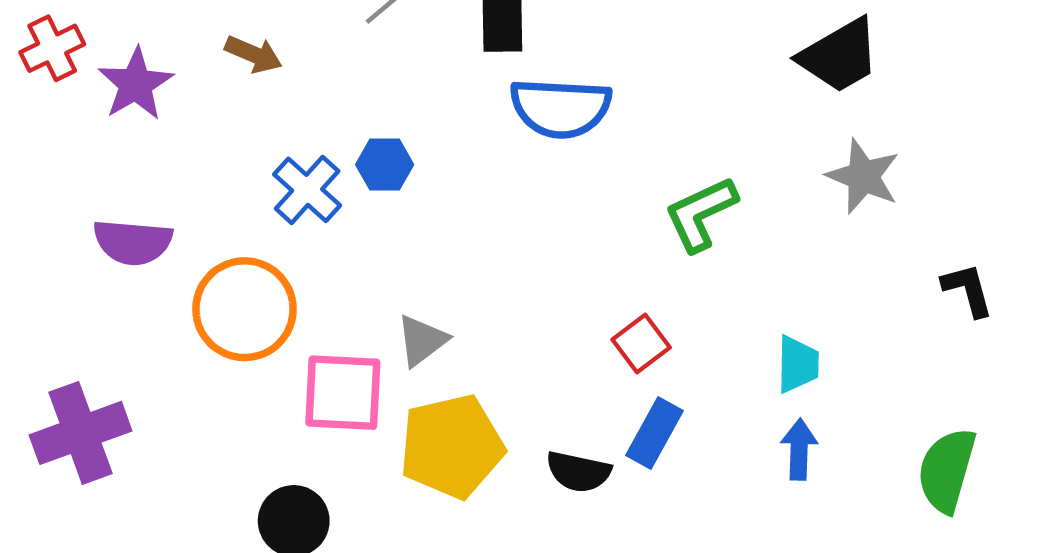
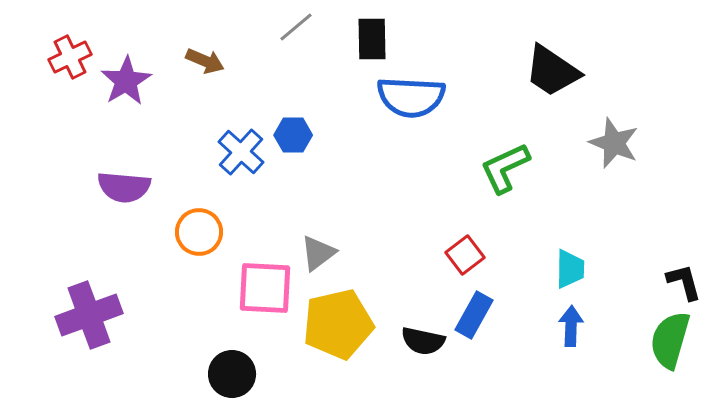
black trapezoid: (839, 56) -> (552, 71), moved, turned 64
black L-shape: (968, 290) -> (684, 282), moved
orange circle: (245, 309) -> (199, 232), size x0.7

